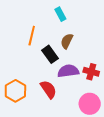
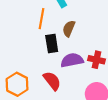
orange line: (32, 36) -> (42, 19), moved
black rectangle: (50, 54) -> (52, 44), turned 30

